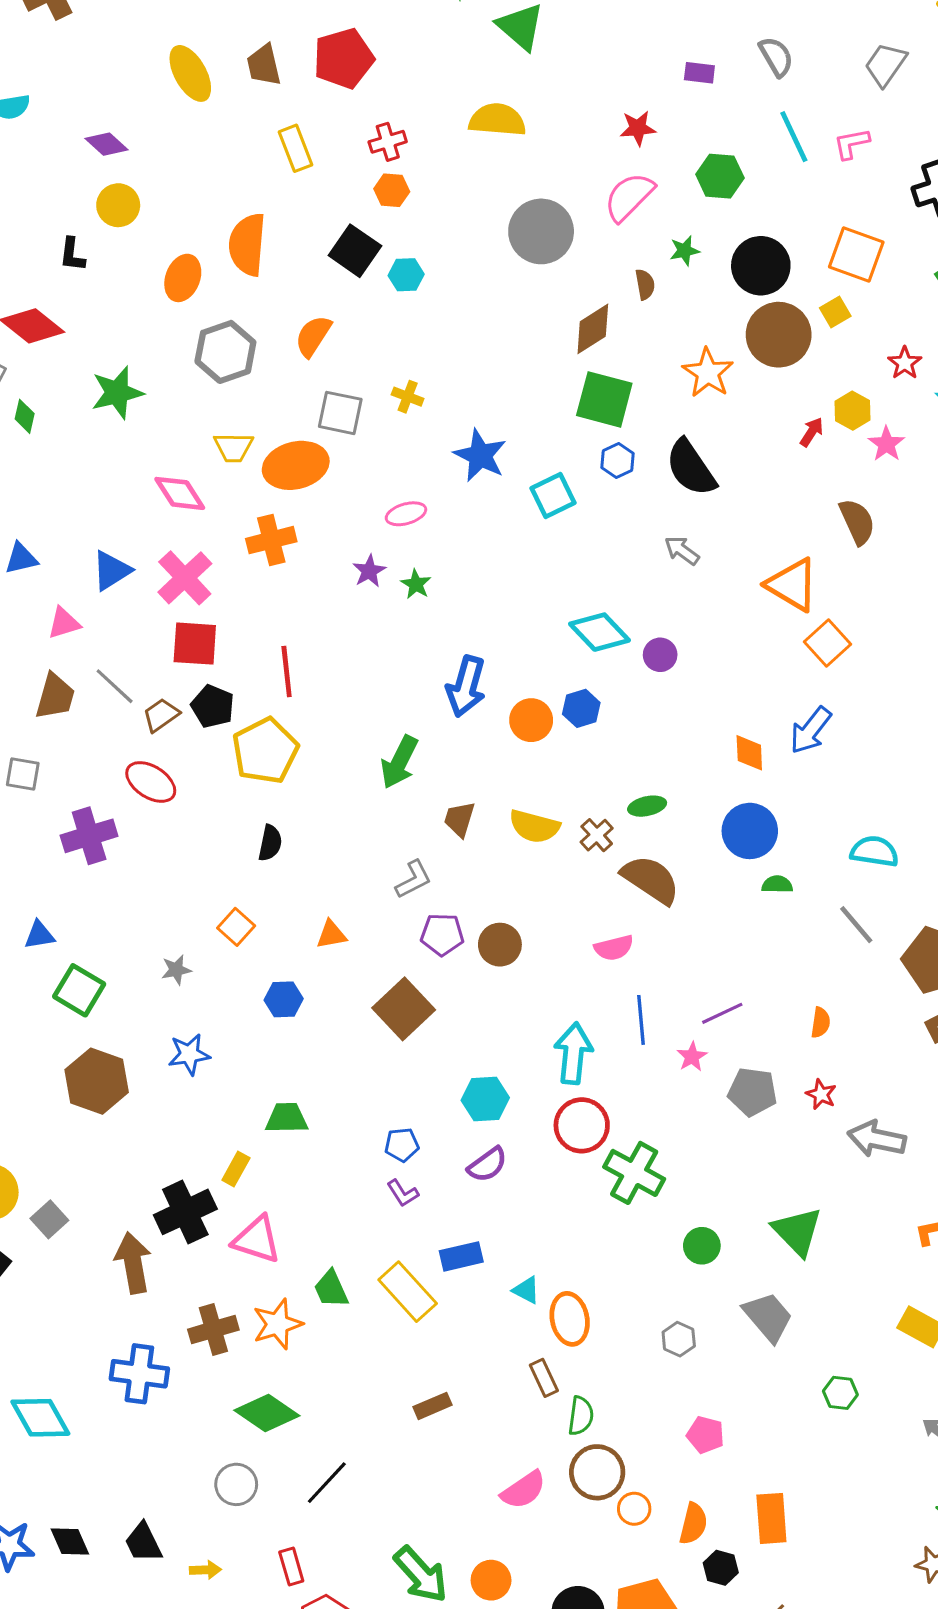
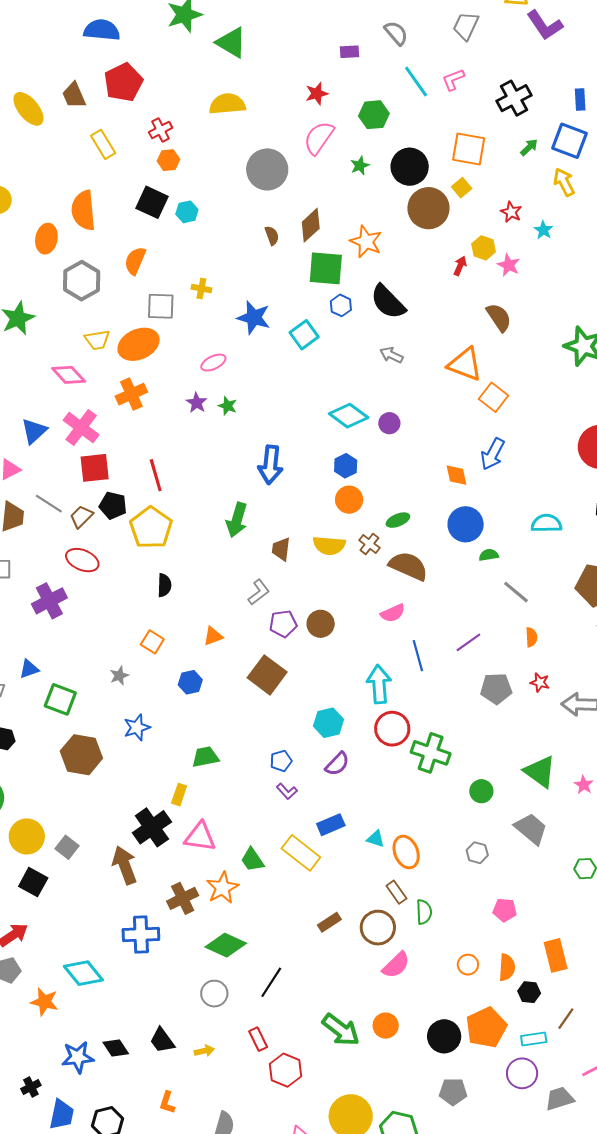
brown semicircle: (645, 284) -> (272, 236), moved
orange star: (708, 373) -> (366, 242), moved
orange circle: (531, 720) -> (349, 500), moved
gray line: (856, 925) -> (516, 592), moved
pink star: (692, 1057) -> (584, 785), moved
brown circle: (597, 1472) -> (378, 928), moved

